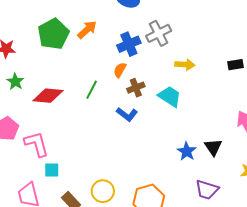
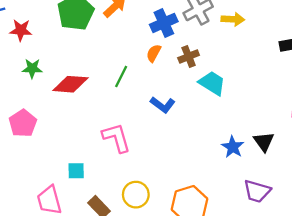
yellow arrow: (185, 65) -> (233, 19), moved
green star: (15, 82) -> (32, 68), turned -30
brown cross: (136, 88) -> (189, 56), moved
pink L-shape: (37, 144) -> (116, 138), moved

